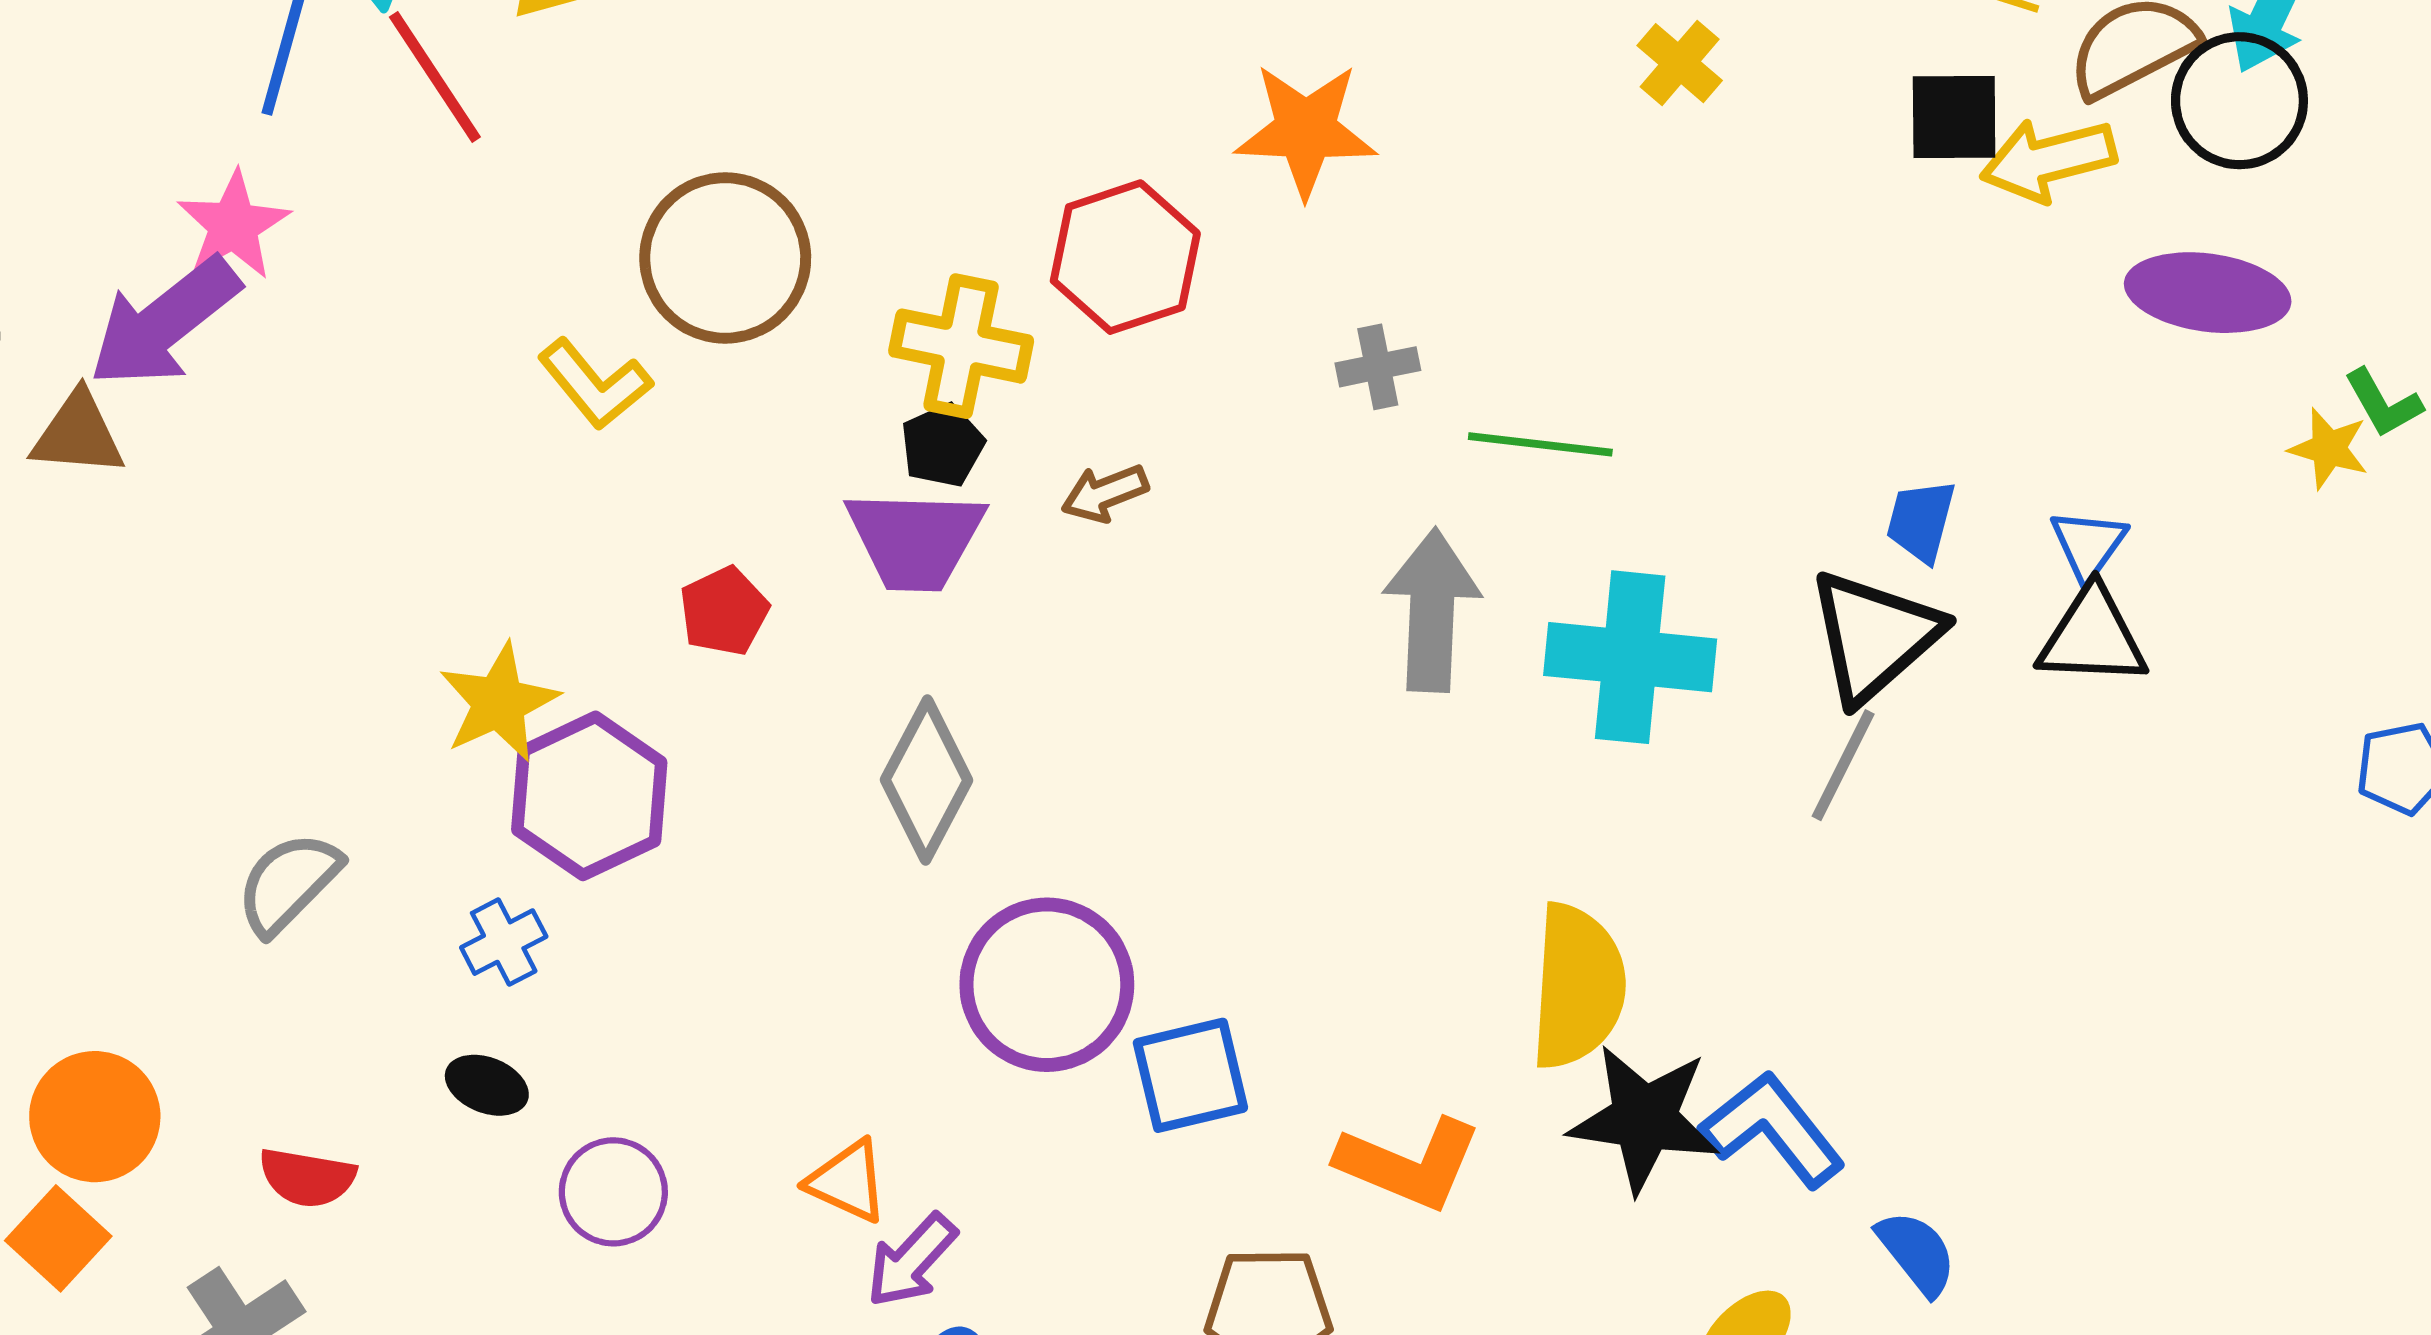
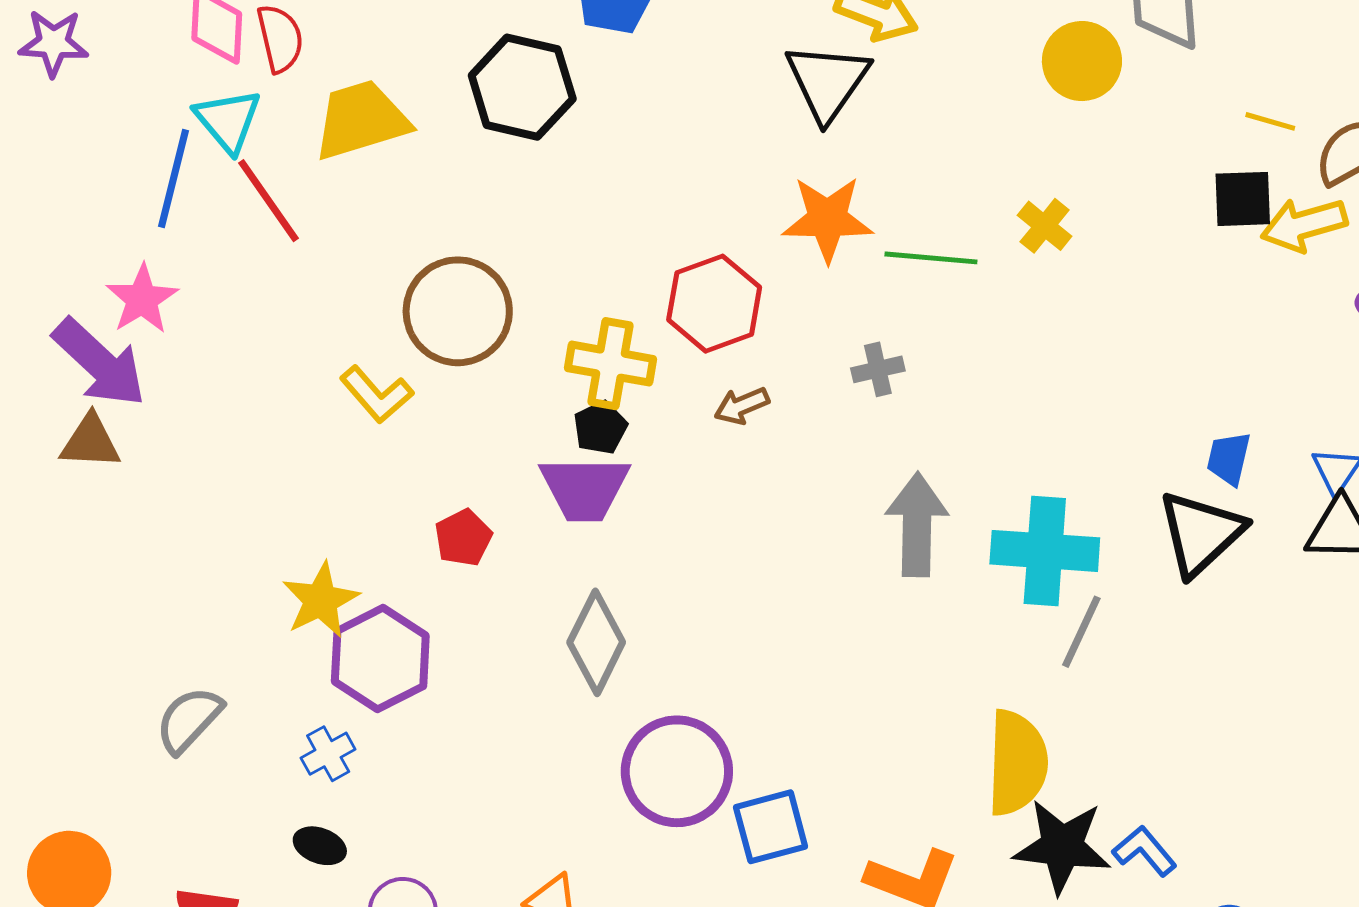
yellow cross: (1680, 63) -> (1045, 226), moved
purple arrow: (164, 322) -> (99, 363), turned -97
brown triangle: (78, 434) -> (90, 442), moved
green line: (1540, 444) -> (931, 258), moved
brown arrow: (1105, 493) -> (742, 406), moved
gray line: (1843, 765) -> (1081, 632), moved
blue L-shape: (1773, 1129) -> (1145, 851), size x0.7

